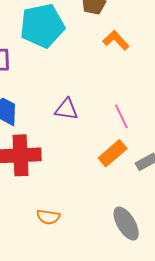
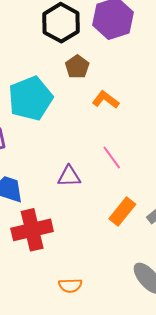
pink line: (121, 116) -> (112, 157), moved

